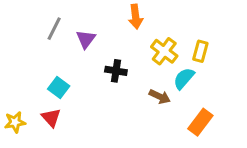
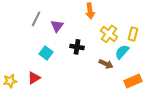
cyan square: (59, 87) -> (46, 53), moved
red triangle: (51, 118) -> (34, 78), turned 40
orange rectangle: (200, 122) -> (133, 81), turned 30

